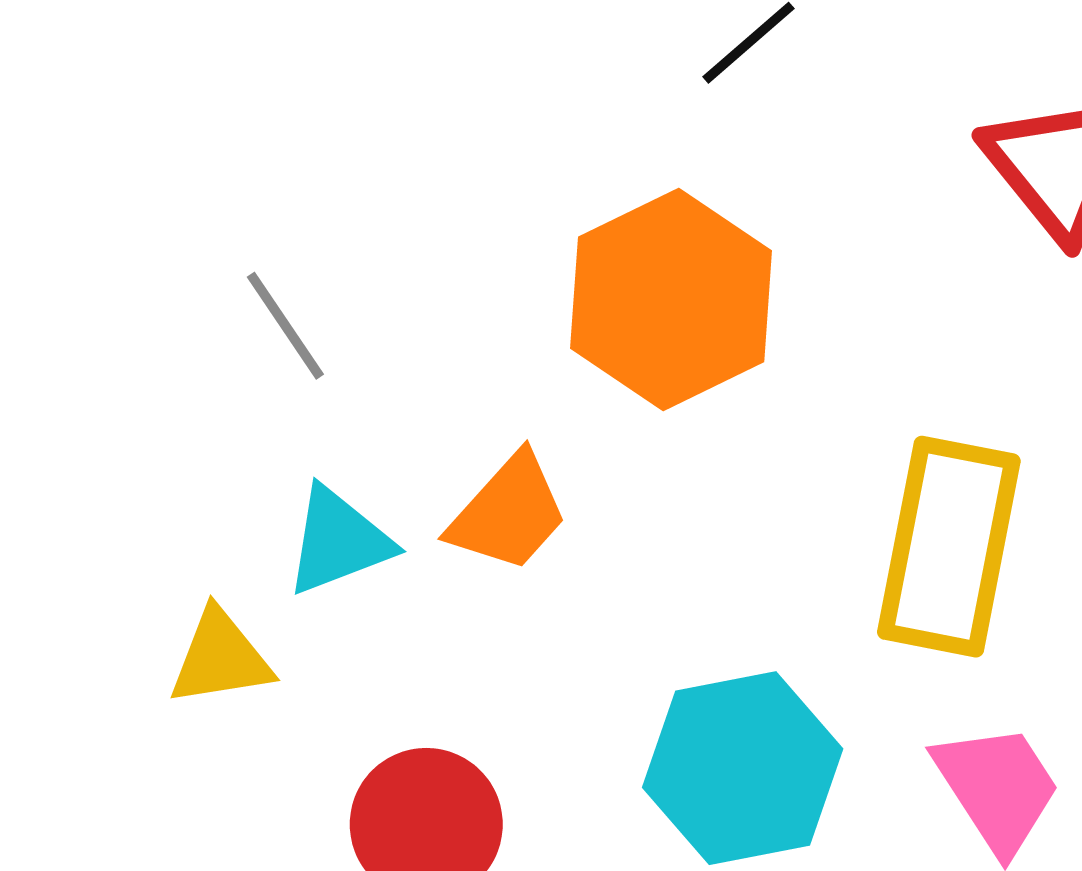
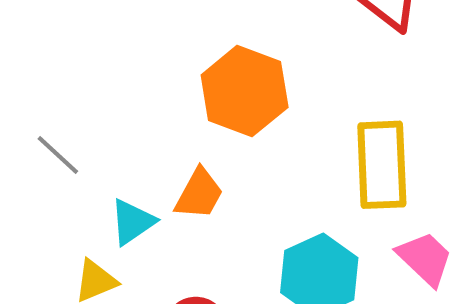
gray line: (285, 326) -> (58, 155), moved

